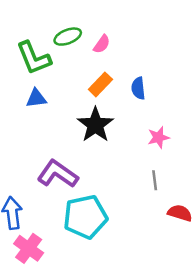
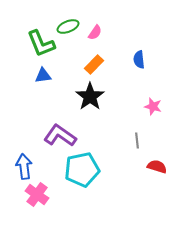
blue semicircle: (138, 88) -> (139, 60), moved
pink star: (158, 137) -> (153, 107), moved, turned 30

